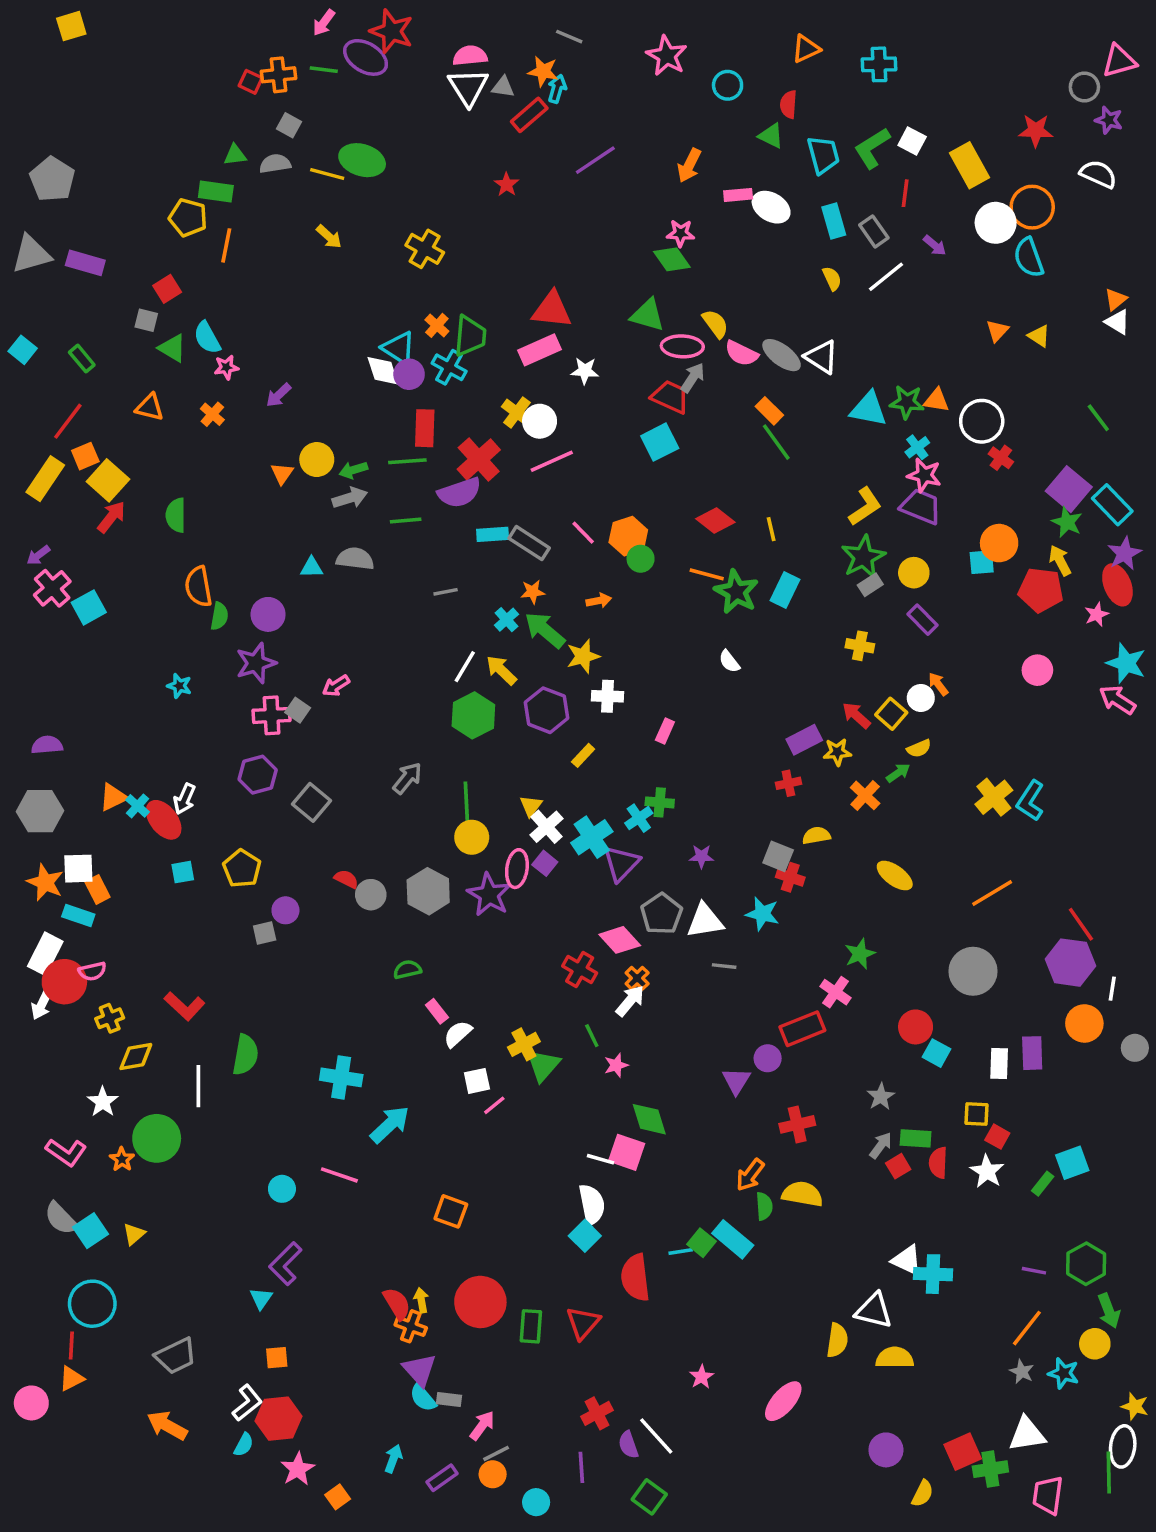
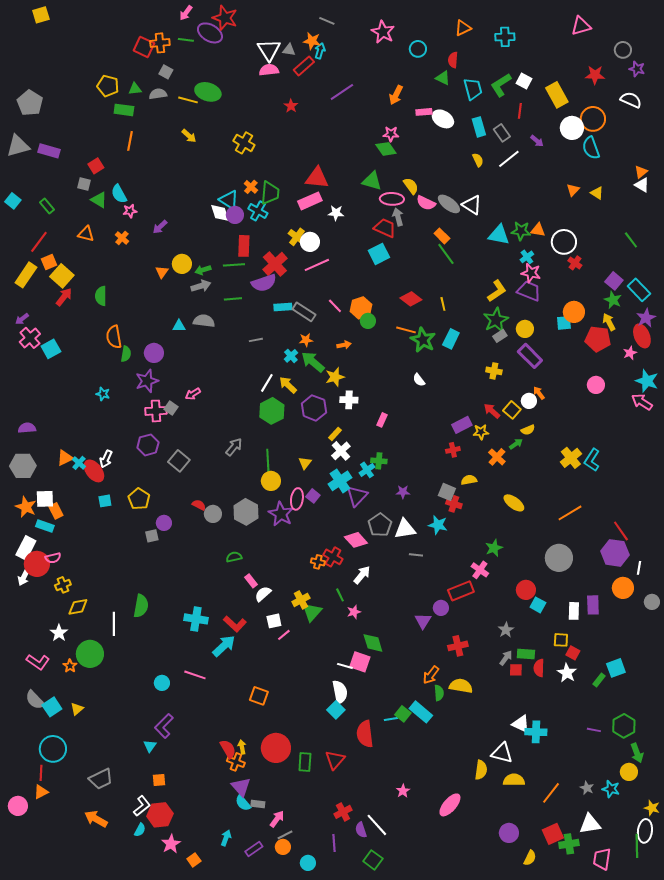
pink semicircle: (470, 56) -> (269, 70), moved
pink triangle: (1119, 61) -> (581, 26), moved
red square: (251, 82) -> (144, 47), size x1.5
yellow pentagon: (188, 218) -> (108, 86), moved
gray arrow: (693, 378) -> (398, 217), turned -48
purple square: (1069, 489) -> (614, 281), size x0.7
purple rectangle: (923, 620) -> (530, 356), size x1.4
white cross: (547, 827) -> (341, 451), moved
orange cross: (637, 978) -> (318, 562), moved, turned -32
red L-shape: (185, 1006) -> (235, 624), moved
red square: (898, 1166) -> (516, 670), turned 32
orange line: (1027, 1328) -> (551, 793), moved

